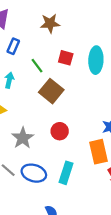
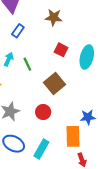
green line: (37, 66) -> (27, 64), moved
brown square: (51, 91) -> (54, 84), moved

